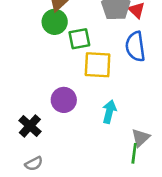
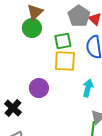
green square: (79, 39) -> (63, 41), moved
cyan arrow: (109, 112) -> (88, 88), moved

